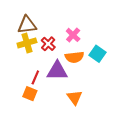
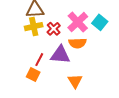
pink cross: (73, 35) -> (78, 22), size x1.5
cyan square: (97, 54) -> (100, 22), moved

